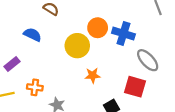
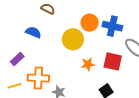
orange cross: (35, 87) -> (38, 78), size x1.5
red square: (135, 87) -> (113, 61), moved

